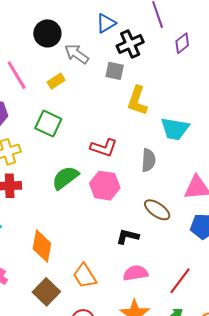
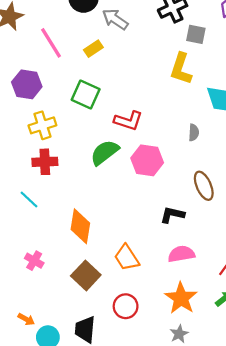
gray square: (115, 71) -> (196, 34), moved
red L-shape: (104, 148) -> (128, 121), moved
gray semicircle: (148, 160) -> (194, 133), size x0.7
brown ellipse: (157, 210) -> (204, 186), turned 32

